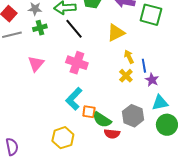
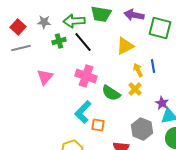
green cross: (40, 28) -> (59, 41), moved
blue line: (144, 66) -> (153, 66), moved
purple star: (152, 80) -> (162, 103), moved
green semicircle: (102, 120) -> (111, 93), moved

